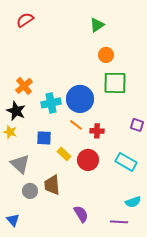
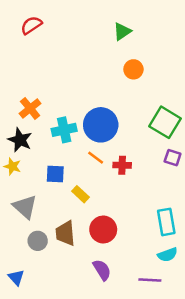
green square: (115, 83) -> (165, 122), moved, turned 30
red circle: (88, 160) -> (103, 229), moved
cyan rectangle: (126, 162) -> (166, 222), moved, turned 50

